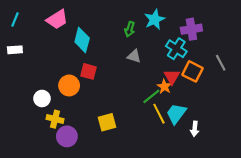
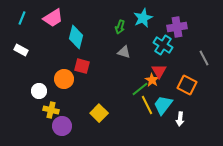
cyan line: (15, 19) -> (22, 18), moved
white rectangle: (15, 50) -> (21, 50), moved, turned 32
orange square: (193, 71) -> (187, 85), moved
yellow square: (107, 122) -> (99, 113), turned -30

